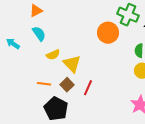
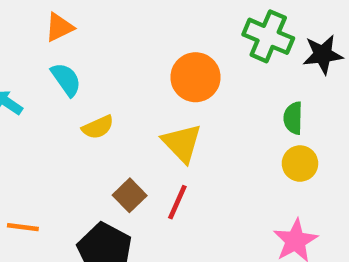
orange circle: (108, 33) -> (196, 77), moved
yellow triangle: (72, 64) -> (182, 143), moved
orange line: (44, 84) -> (23, 227), moved

